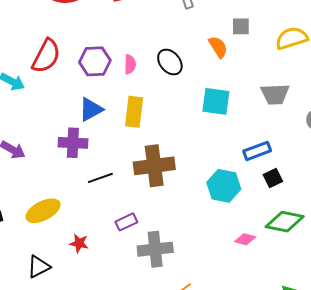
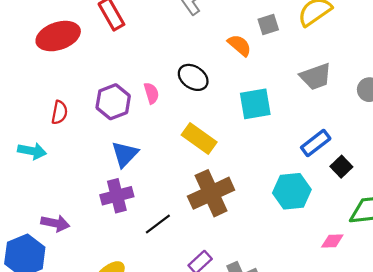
gray square: (241, 26) -> (268, 25), moved
red semicircle: (46, 56) -> (59, 112), size x0.6
yellow rectangle: (134, 112) -> (199, 139), moved, turned -44

